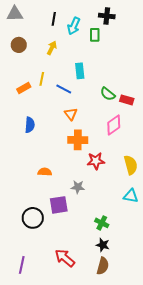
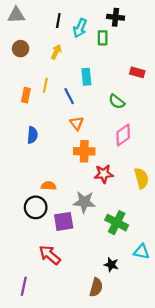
orange rectangle: (24, 88) -> (26, 95), turned -48
blue line: (64, 89) -> (69, 96), turned 35
red rectangle: (127, 100) -> (137, 72), moved
gray star: (78, 187) -> (84, 202), size x1.5
cyan triangle: (131, 196) -> (142, 252), moved
black circle: (33, 218) -> (36, 207), moved
green cross: (102, 223) -> (117, 223), moved, size x1.5
red arrow: (65, 258) -> (50, 255), moved
brown semicircle: (103, 266) -> (96, 287), moved

